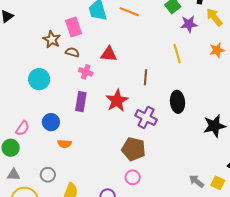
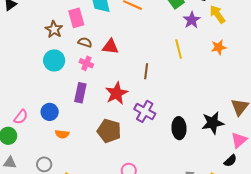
purple star: (189, 24) -> (192, 20), turned -30
brown semicircle: (72, 52) -> (85, 42), moved
cyan circle: (39, 79) -> (54, 60), moved
black ellipse: (178, 102) -> (179, 128), moved
brown pentagon: (133, 149) -> (109, 131), moved

